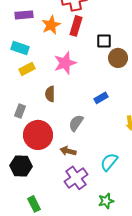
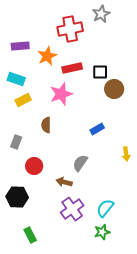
red rectangle: (76, 26) -> (72, 68), moved, turned 60
gray semicircle: (76, 123) -> (80, 163), moved
red circle: (38, 135) -> (34, 166), size x0.6
cyan semicircle: (109, 162) -> (105, 208), moved

